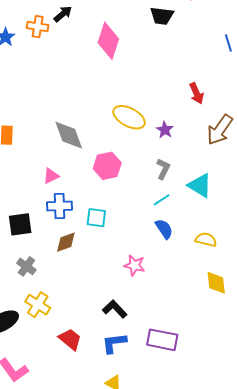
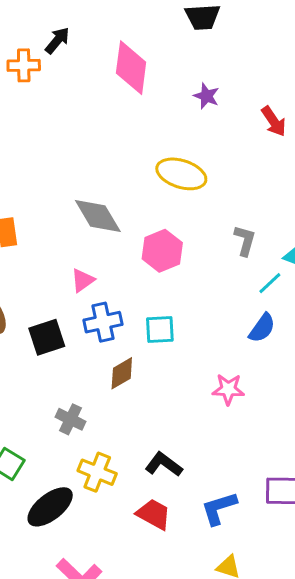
purple star: (165, 130) -> (206, 96), moved
cyan line: (162, 200) -> (270, 283), moved
black square: (20, 224) -> (47, 337), moved
blue semicircle: (164, 229) -> (262, 328), turned 80
black L-shape: (115, 309) -> (164, 464), moved

